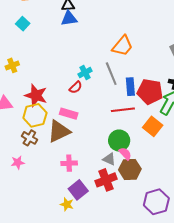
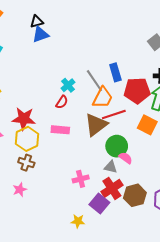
orange trapezoid: (122, 46) -> (103, 98), moved
blue rectangle: (130, 87) -> (115, 72), moved
brown triangle: (59, 131) -> (96, 125), moved
pink cross: (69, 163) -> (81, 179), moved
brown hexagon: (130, 169) -> (135, 195), moved
purple square: (78, 190) -> (99, 204), moved

